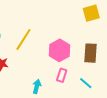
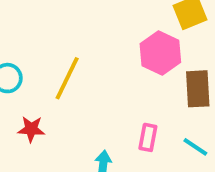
pink hexagon: (59, 50) -> (160, 53), moved

